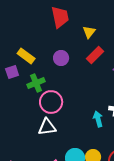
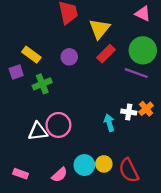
yellow triangle: (89, 32) -> (100, 29), size x1.5
pink circle: (51, 102) -> (58, 125), moved
white triangle: (47, 127) -> (38, 131), moved

